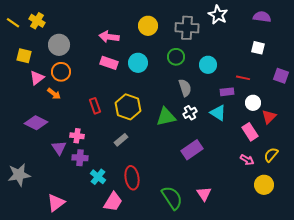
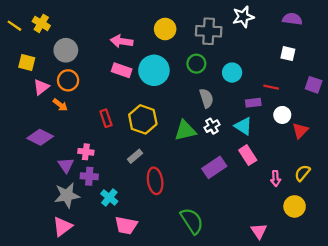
white star: (218, 15) -> (243, 17), turned 30
cyan circle: (138, 63) -> (154, 70), size x1.4
pink rectangle: (250, 132) -> (248, 155), moved
pink arrow: (247, 160) -> (276, 179), turned 56
gray star: (19, 175) -> (67, 195), moved
red ellipse: (132, 178) -> (155, 181), moved
pink triangle: (204, 194) -> (259, 231), moved
pink trapezoid: (113, 202) -> (126, 225), turned 70

